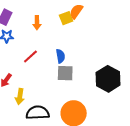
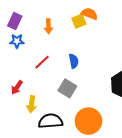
orange semicircle: (76, 11) -> (89, 14), turned 77
gray square: (65, 73) -> (67, 88), moved, turned 30

